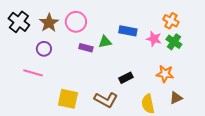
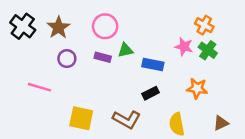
pink circle: (76, 22) -> (105, 26), moved
blue rectangle: (128, 31) -> (153, 64), moved
purple circle: (44, 49) -> (67, 59), moved
brown triangle: (176, 98) -> (221, 123), moved

